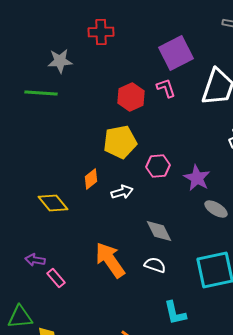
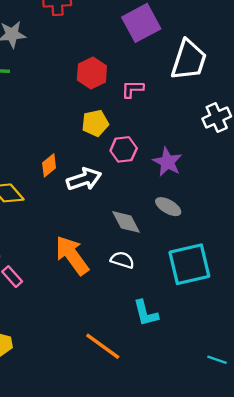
pink L-shape: (166, 88) -> (132, 89), moved, turned -70
yellow pentagon: (120, 142) -> (95, 123), moved, size x0.7
white arrow: (122, 192) -> (84, 179), size x1.4
gray ellipse: (216, 209) -> (168, 207), moved

